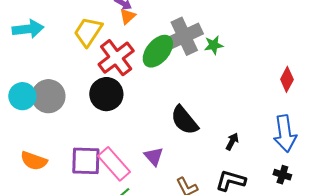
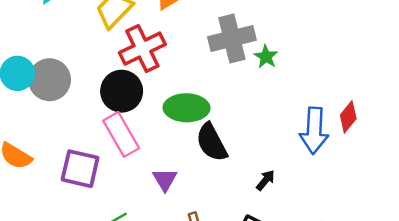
green star: (214, 45) -> (266, 57), turned 30
green ellipse: (158, 51) -> (187, 108), moved, turned 40
blue arrow: (285, 134) -> (314, 131), moved
pink rectangle: (114, 164) -> (121, 134), moved

